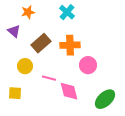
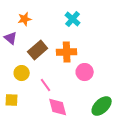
cyan cross: (67, 12) -> (73, 19), moved
pink line: (49, 78) -> (46, 85), turned 40
pink diamond: (69, 91) -> (58, 107), moved

